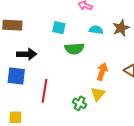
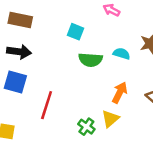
cyan semicircle: (96, 30) -> (121, 54), moved
black arrow: (27, 54) -> (19, 52), moved

